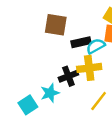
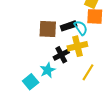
brown square: (56, 25) -> (48, 29), moved
cyan semicircle: (96, 46) -> (81, 28), turned 91

